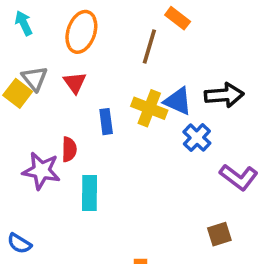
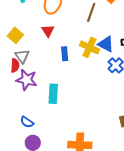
gray triangle: (34, 79) -> (22, 56), moved
red semicircle: (69, 149) -> (15, 65), moved
blue semicircle: (19, 244) -> (27, 122), moved

